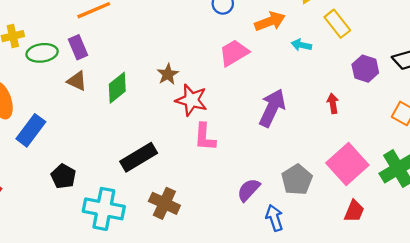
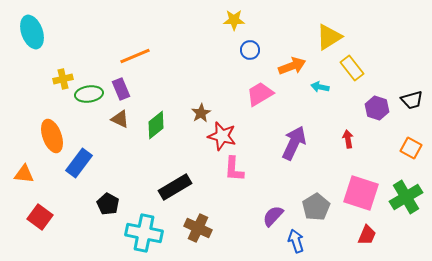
pink square: (347, 164) -> (361, 193), turned -30

